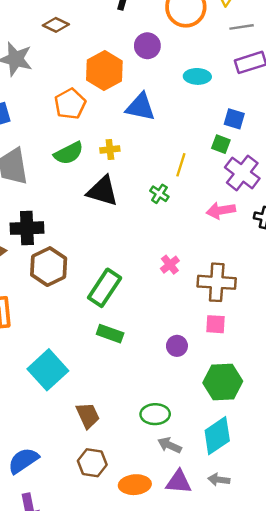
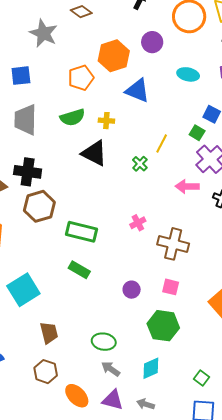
green rectangle: (105, 288) -> (82, 232), turned 60
pink square: (215, 324) -> (171, 287), moved
cyan diamond: (217, 436) -> (151, 368), size x0.7
orange ellipse: (135, 485) -> (77, 396), turned 40

